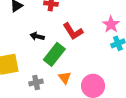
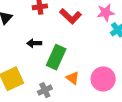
pink star: (111, 24) -> (106, 13), turned -30
red L-shape: (73, 31) -> (71, 16), moved

